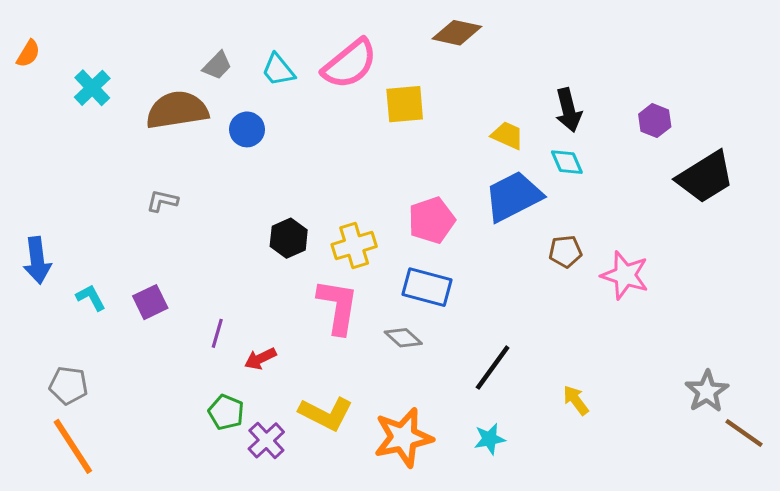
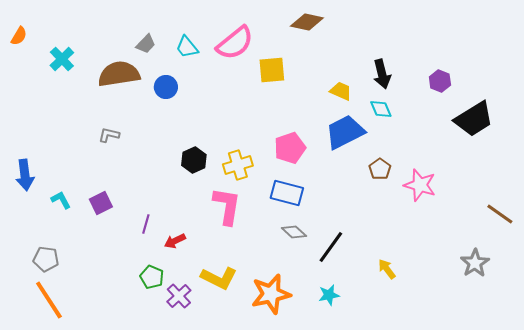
brown pentagon: (565, 251) -> (380, 169), turned -30
gray diamond: (403, 338) -> (294, 232), moved
brown line: (744, 433) -> (500, 214), moved

